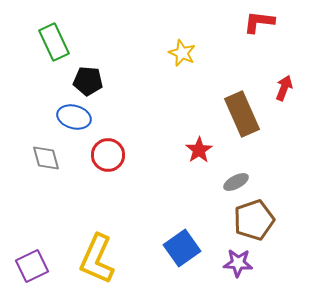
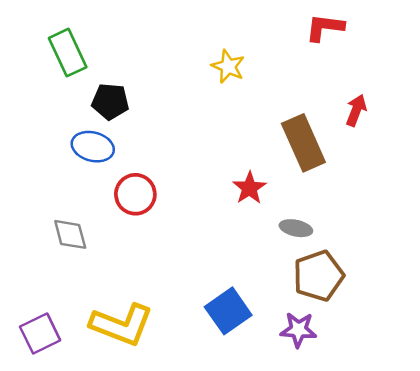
gray diamond: (46, 158) -> (70, 234), moved
gray ellipse: (236, 182) -> (296, 228), turned 40
yellow L-shape: (97, 259) -> (122, 325), turned -93

